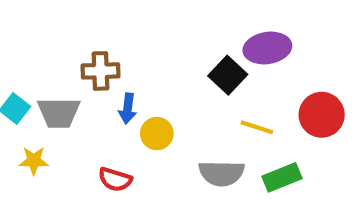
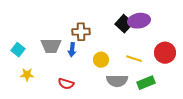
brown cross: (100, 71) -> (81, 32), moved
black square: (228, 75) -> (124, 24), moved
gray trapezoid: (59, 113) -> (51, 46), moved
yellow circle: (157, 134) -> (101, 60), moved

